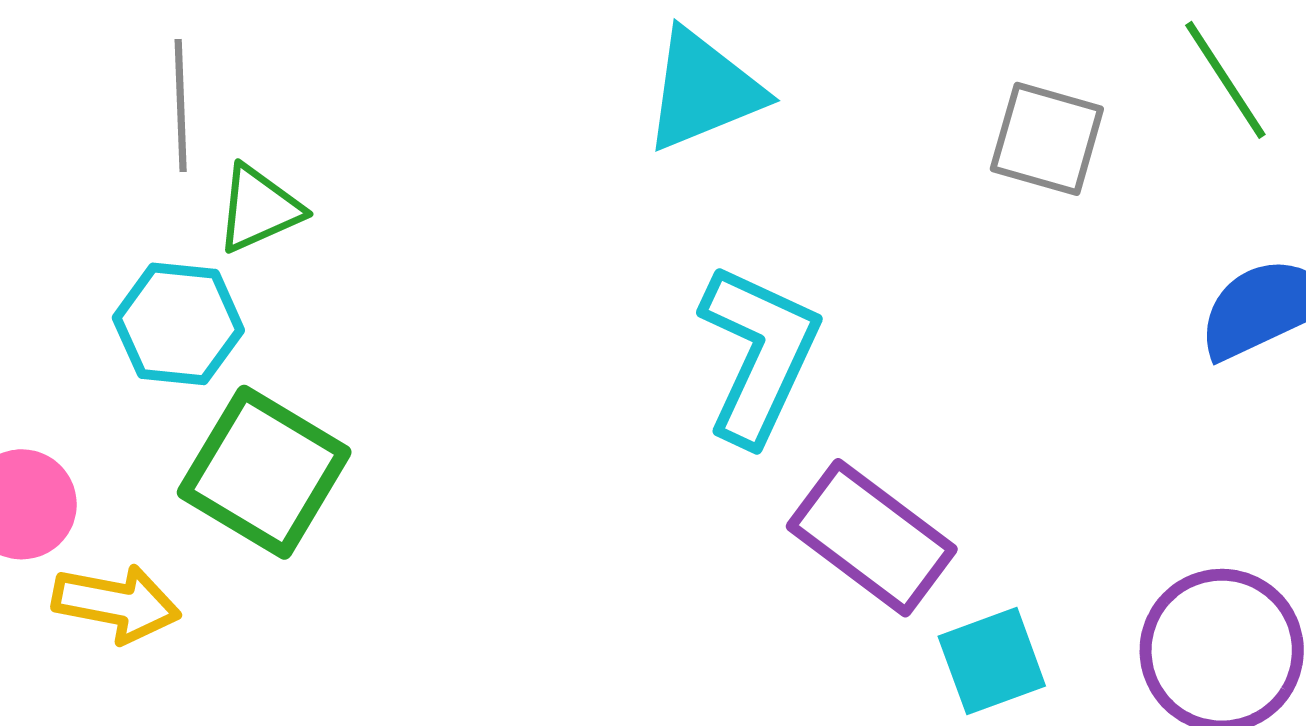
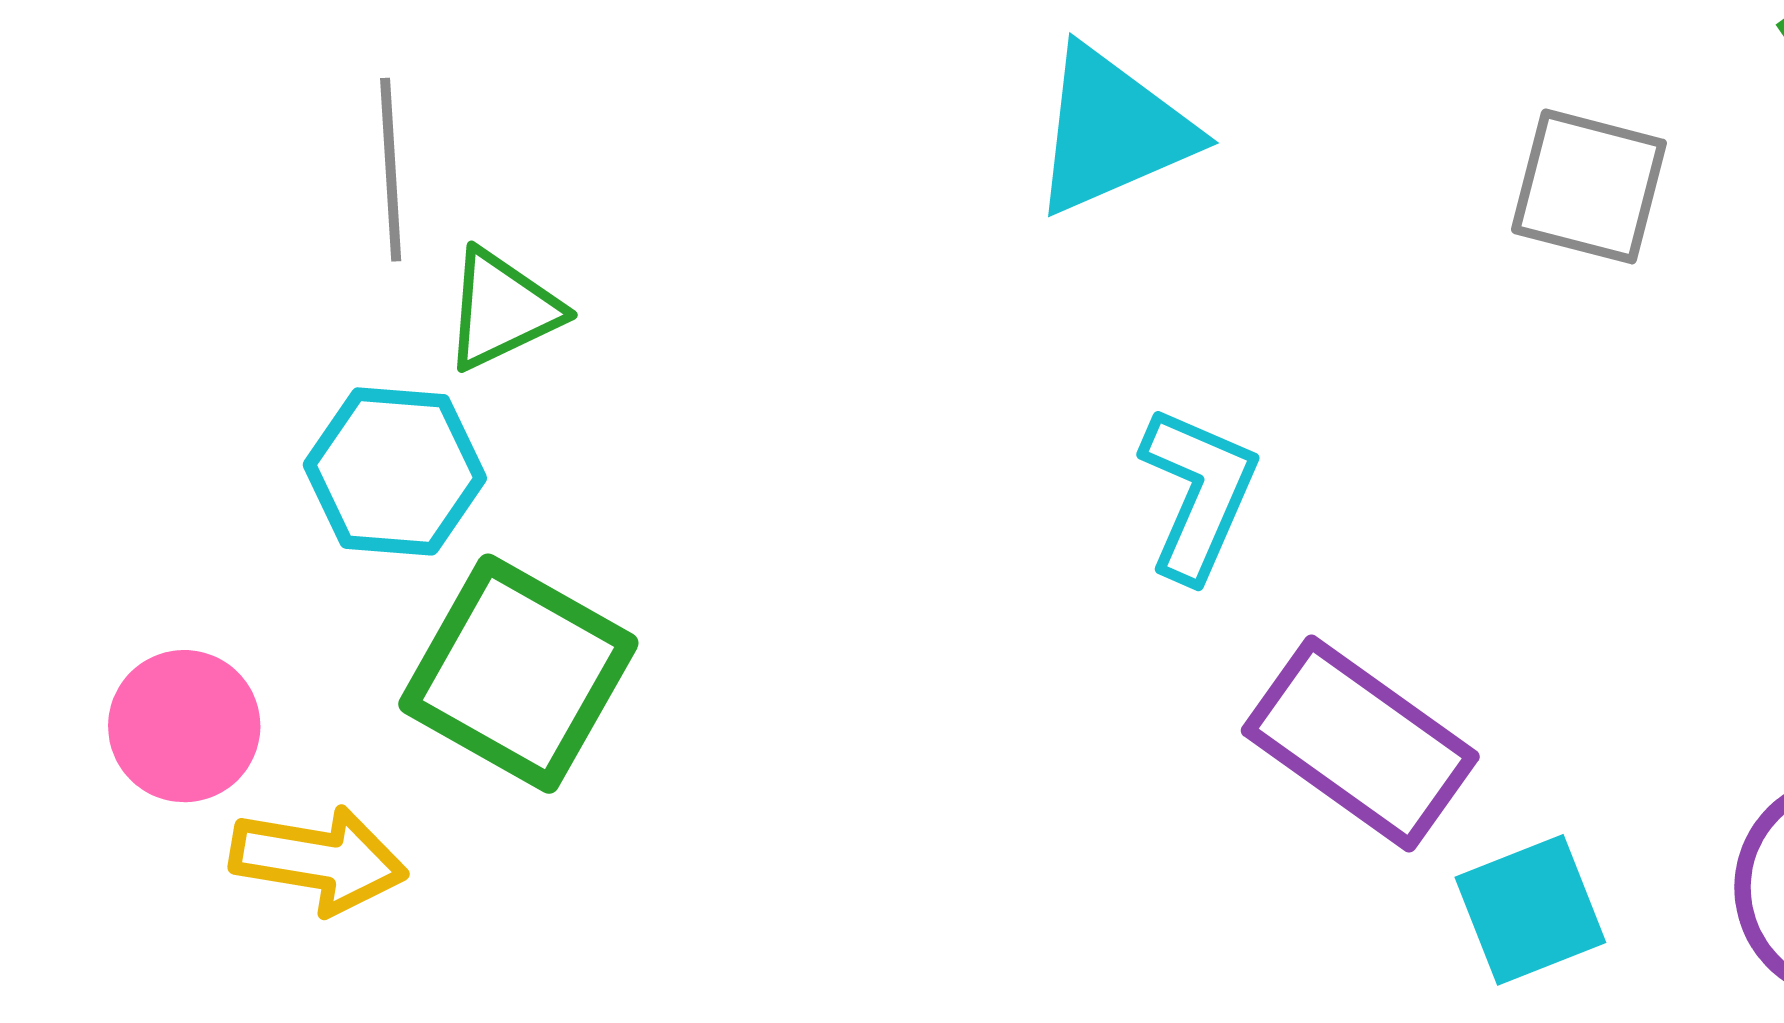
cyan L-shape: (759, 354) -> (1198, 493), size x0.7

